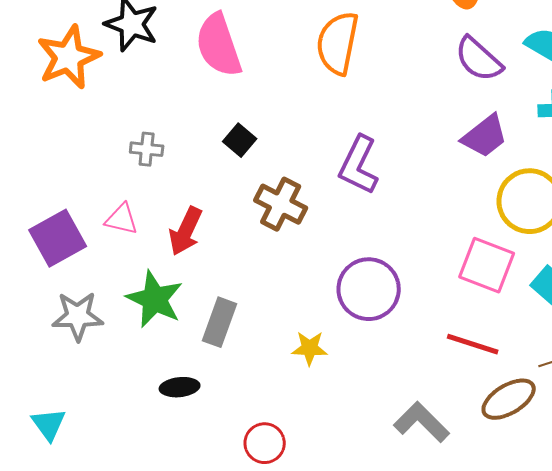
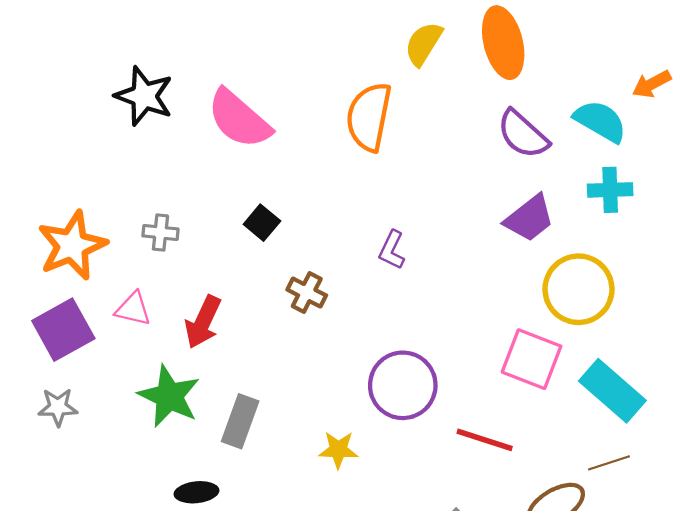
pink semicircle: (219, 45) -> (239, 119), turned -30
orange star: (69, 57) -> (72, 246), moved
purple L-shape: (359, 165) -> (392, 250), size x0.6
brown cross: (281, 204) -> (307, 293), size x0.7
gray star: (78, 316) -> (58, 407), moved, size x0.7
red line: (473, 344) -> (485, 440), moved

